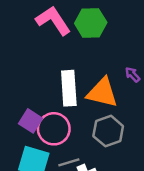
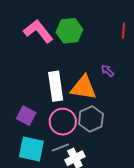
pink circle: (54, 129) -> (63, 122), moved

